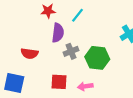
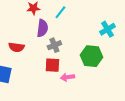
green hexagon: (97, 58) -> (91, 56), moved
red square: (59, 82) -> (52, 65), moved

